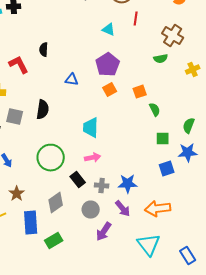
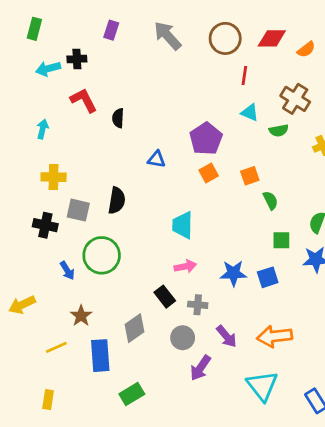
cyan triangle: (109, 30) -> (250, 113), moved
red L-shape: (19, 65) -> (84, 100), moved
green circle: (51, 158) -> (102, 255), moved
blue square: (167, 169) -> (268, 277), moved
blue star: (128, 184) -> (233, 273), moved
green rectangle: (54, 241) -> (132, 394), moved

